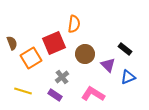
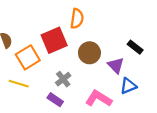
blue triangle: (128, 77) -> (128, 86), moved
yellow line: (23, 91) -> (19, 84), moved

